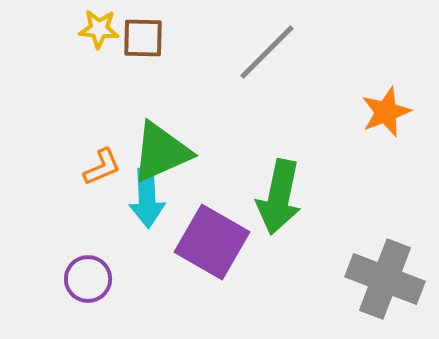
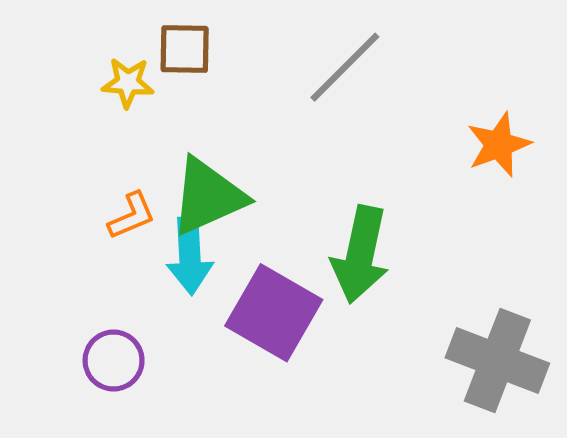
yellow star: (99, 29) -> (128, 83), moved

